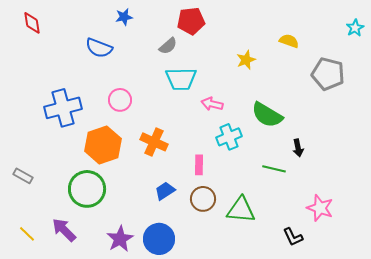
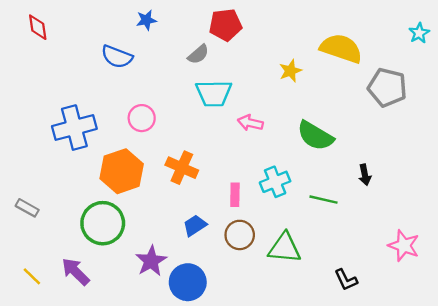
yellow semicircle: (289, 41) -> (341, 48), size x1.8
cyan cross: (229, 137) -> (275, 182), moved
black arrow: (298, 148) -> (365, 175), moved
pink star: (320, 208) -> (404, 246), moved
purple star: (120, 239) -> (151, 261), moved

